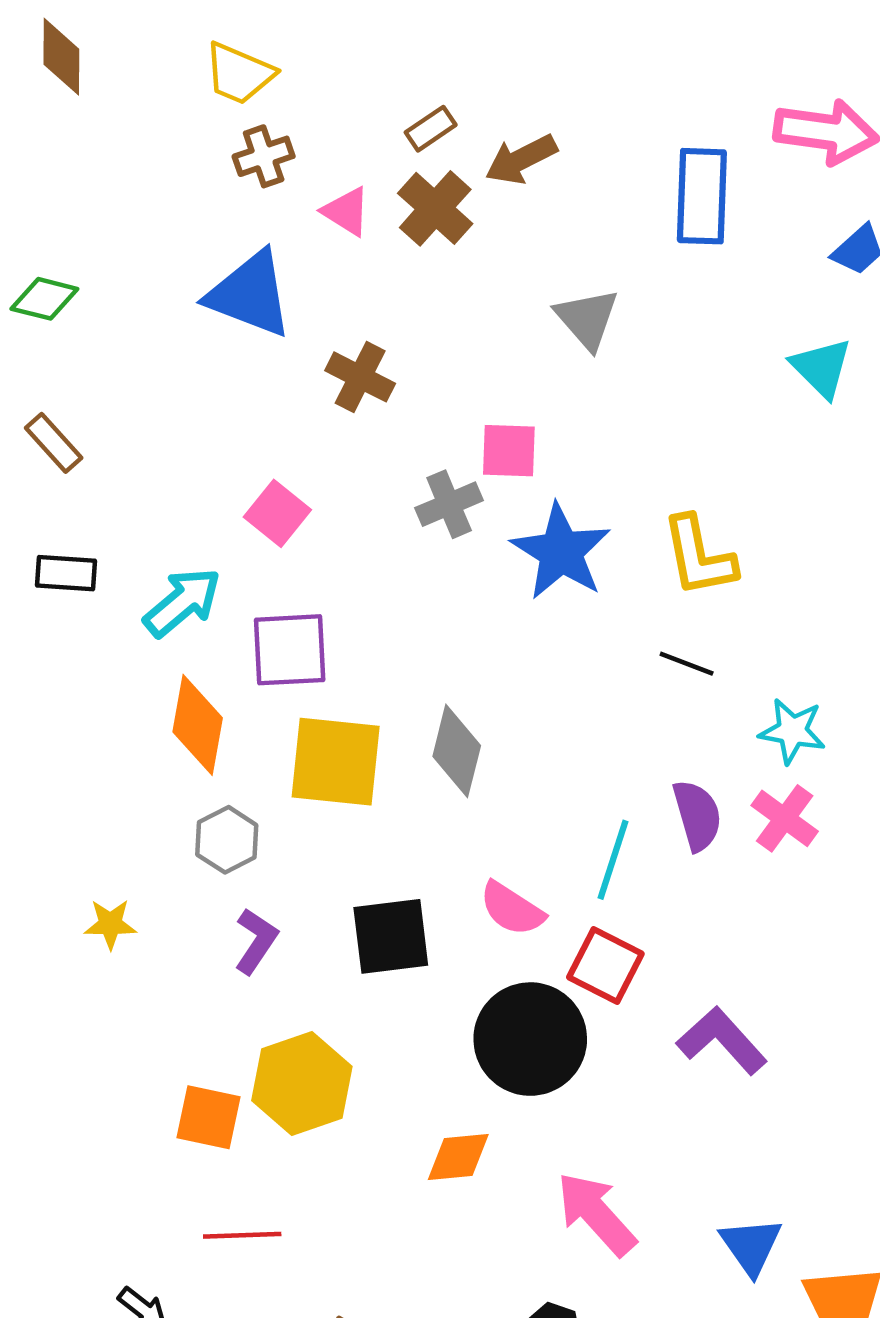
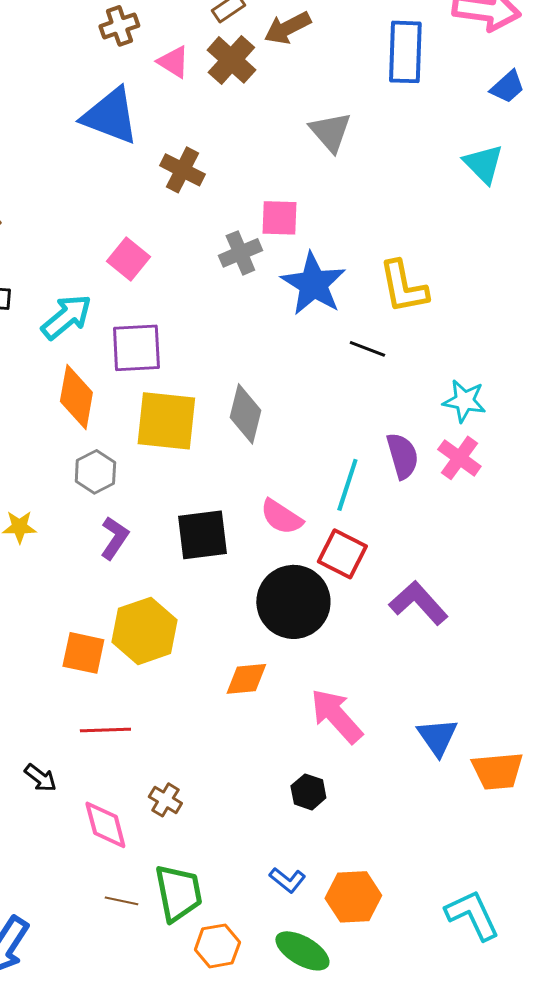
black line: (687, 664) -> (367, 349), moved

